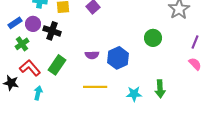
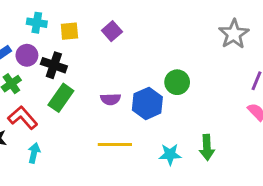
green circle: (153, 38) -> (177, 82), moved
green rectangle: (57, 65) -> (61, 98), moved

